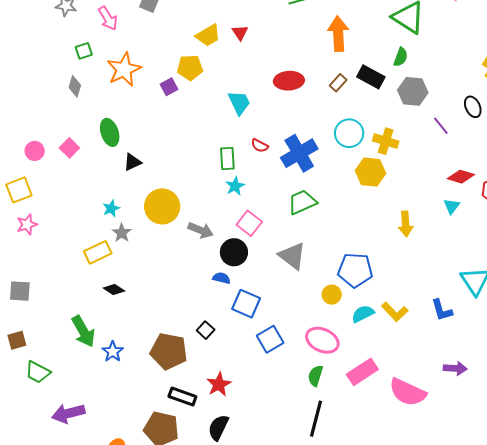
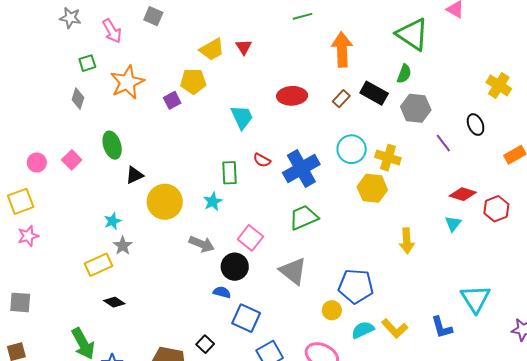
cyan star: (235, 186) -> (213, 202), moved
yellow circle: (162, 206) -> (165, 202), moved

